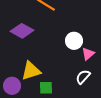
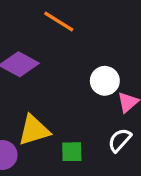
green square: (46, 88) -> (72, 152), moved

